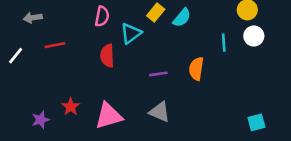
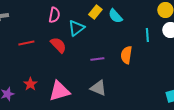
cyan semicircle: (182, 18) -> (115, 16), turned 98
red line: (55, 45) -> (26, 43), moved
red semicircle: (107, 56) -> (58, 45), turned 138

